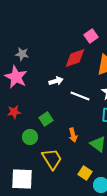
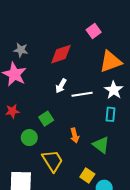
red diamond: (75, 58) -> (61, 54), moved
white arrow: (56, 81) -> (61, 86), moved, turned 136
white line: (80, 96) -> (82, 94), turned -30

